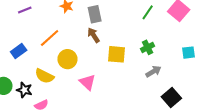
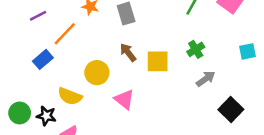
brown arrow: (94, 35) -> (128, 52), moved
orange line: (50, 38) -> (65, 34), moved
blue rectangle: (19, 51) -> (43, 59), moved

